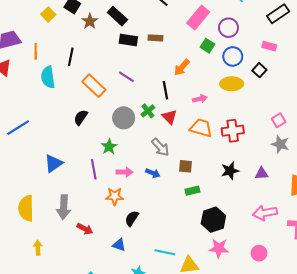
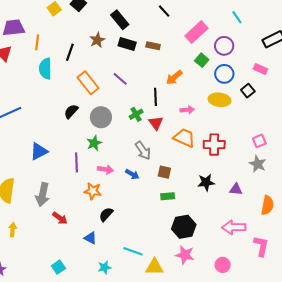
brown star: (90, 21) -> (97, 40), moved
gray circle: (124, 118) -> (101, 117), moved

